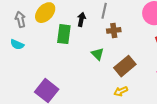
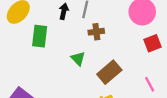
black arrow: (81, 19) -> (64, 11), moved

